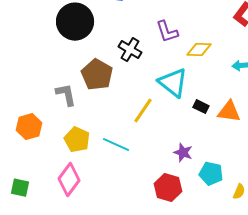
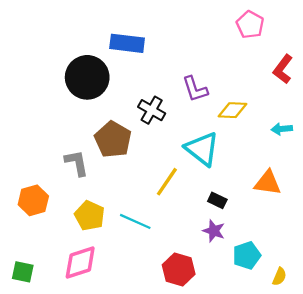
black rectangle: (201, 107) -> (217, 200), moved
cyan pentagon: (211, 174) -> (247, 255), turned -30
pink diamond: (69, 180) -> (80, 263), turned 36
red hexagon: (168, 188) -> (179, 270), moved

